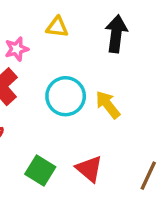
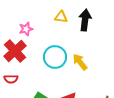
yellow triangle: (57, 27) -> (61, 17), moved

